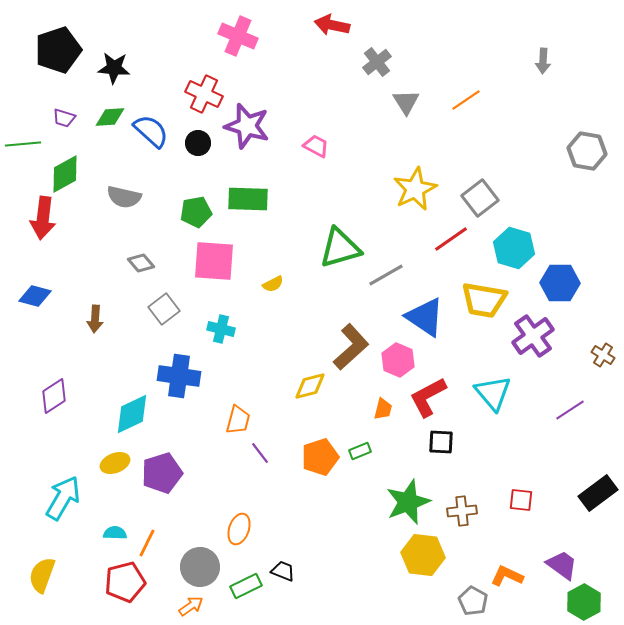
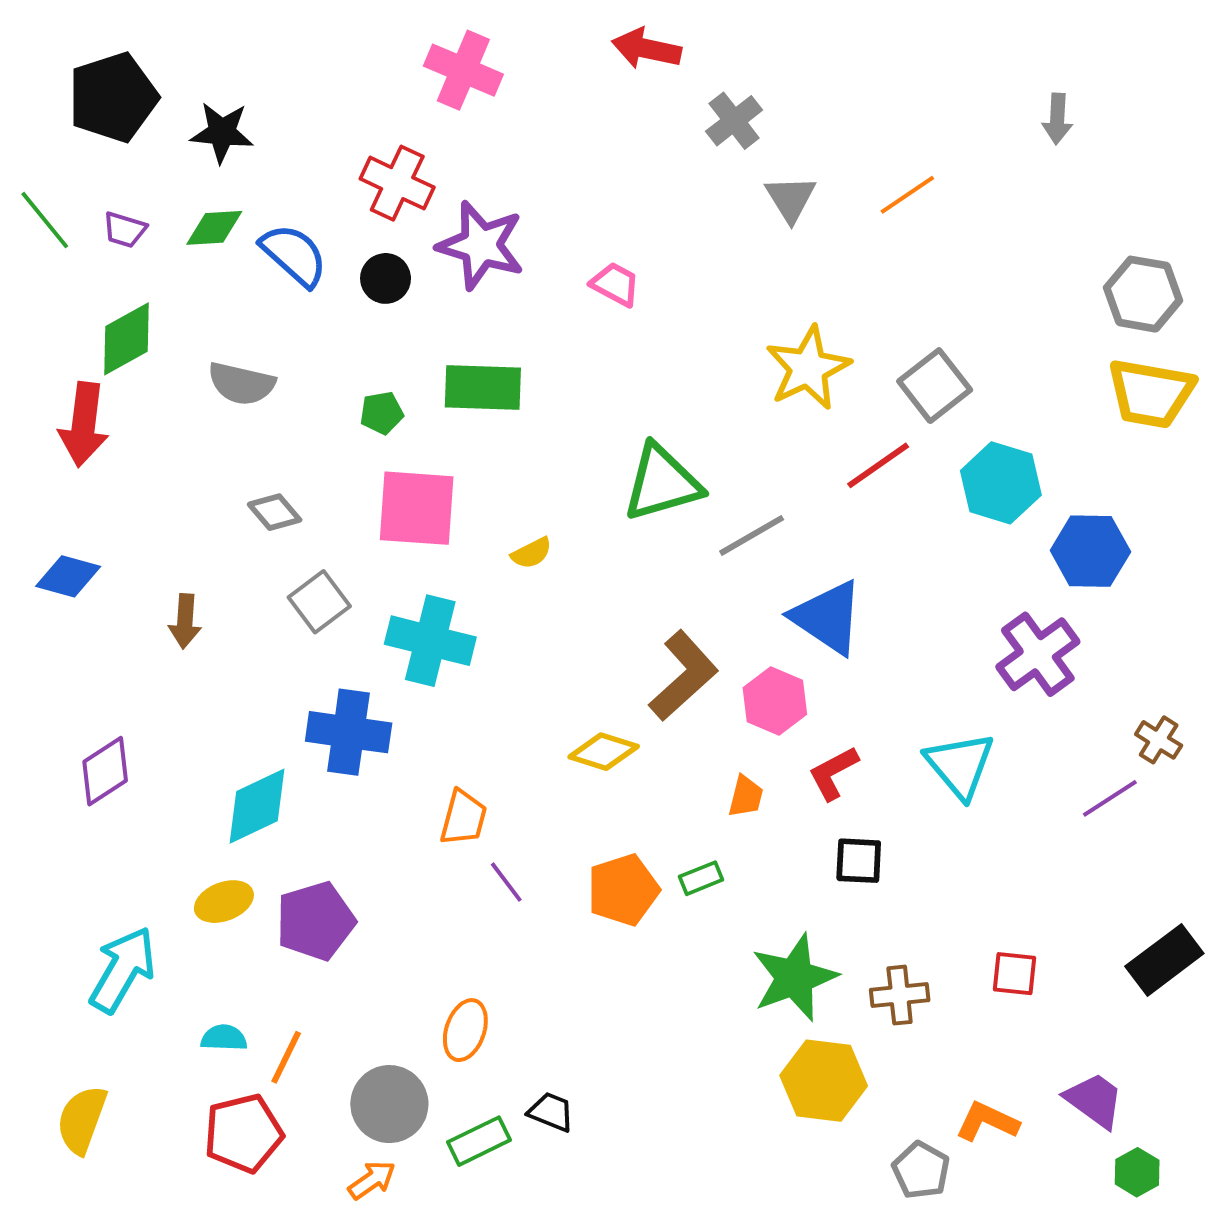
green line: (23, 144) -> (45, 220), moved, turned 56
green pentagon: (196, 212) -> (382, 413), size x0.7
yellow trapezoid: (484, 300) -> (1151, 393), moved
cyan cross: (221, 329) -> (430, 641), size x1.6
brown cross: (603, 355) -> (1159, 740), moved
yellow diamond: (310, 386) -> (604, 752), turned 32
red L-shape: (428, 397) -> (833, 773), size x0.7
green hexagon: (584, 602) -> (1137, 1172), size x0.7

